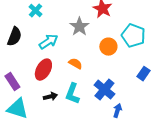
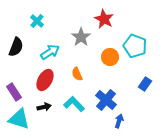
orange semicircle: (75, 64) -> (77, 74), turned -144
cyan L-shape: (72, 94) -> (74, 104), turned 115
black arrow: (50, 97) -> (44, 107), moved

